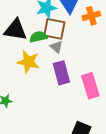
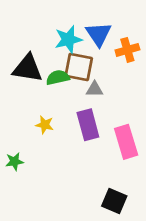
gray triangle: (56, 47) -> (95, 89), moved, turned -40
yellow star: (28, 62) -> (45, 125), moved, size x0.6

